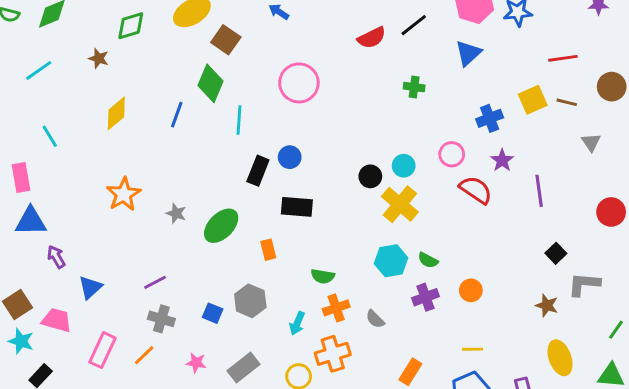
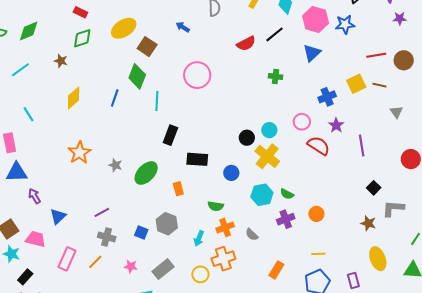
brown circle: (612, 87) -> (404, 60), moved
blue circle: (290, 157) -> (231, 173), moved

